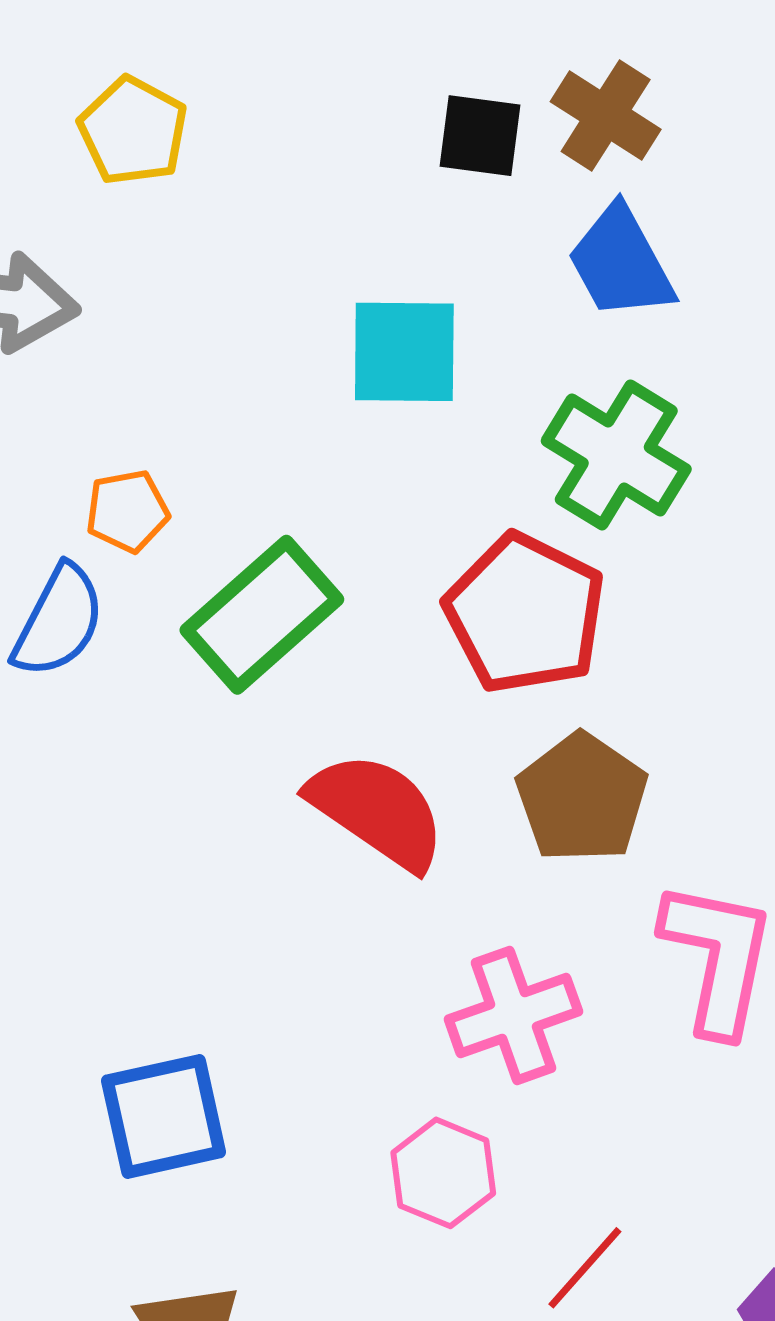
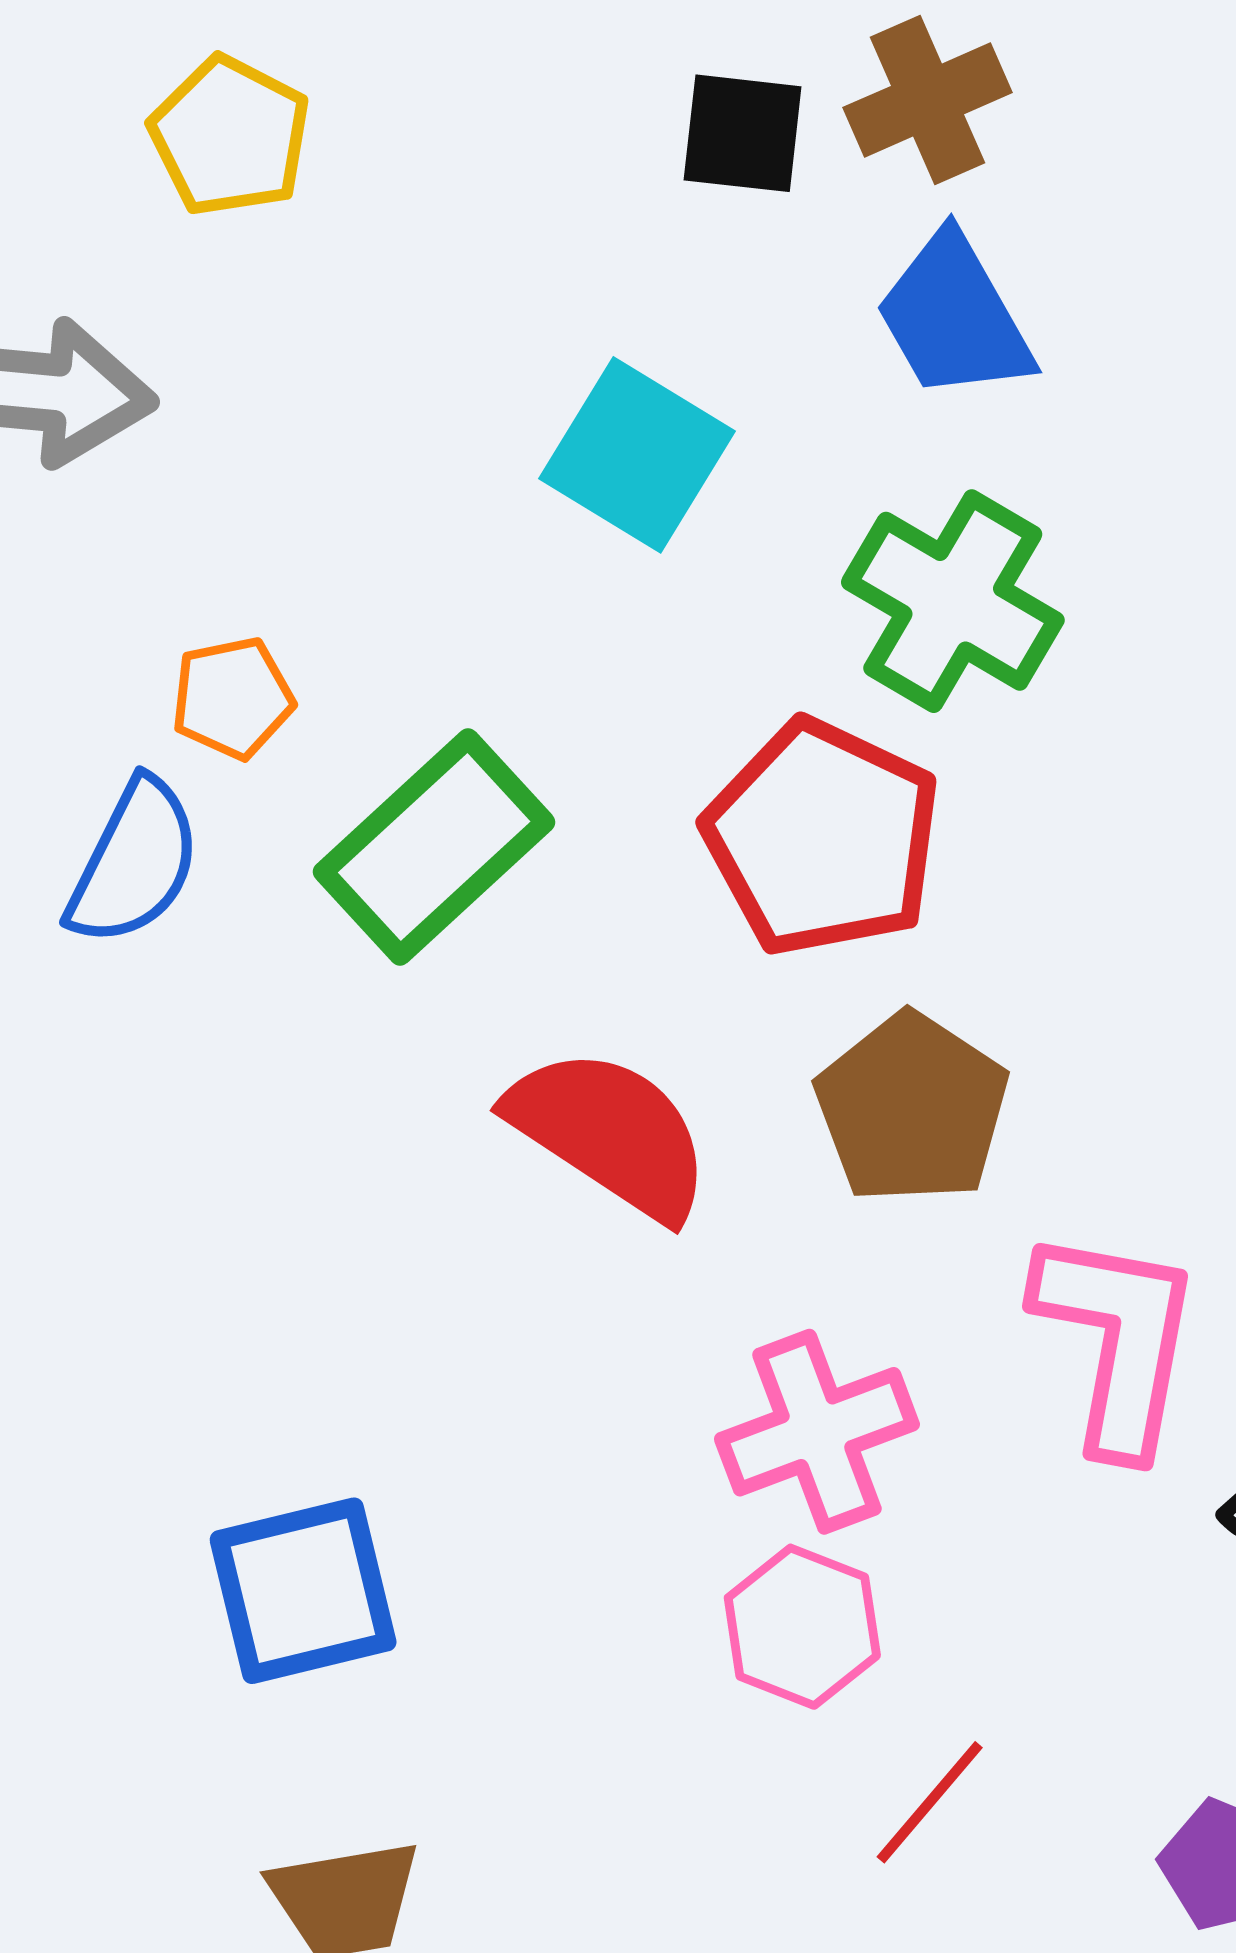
brown cross: (606, 115) -> (928, 100), turned 35
cyan square: (404, 352) -> (637, 455), turned 32
pink hexagon: (443, 1173) -> (802, 1627), moved

